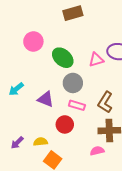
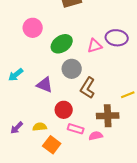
green ellipse: (63, 58) -> (62, 44), turned -75
brown L-shape: (105, 102) -> (88, 88), moved
pink rectangle: (77, 105) -> (76, 129), moved

